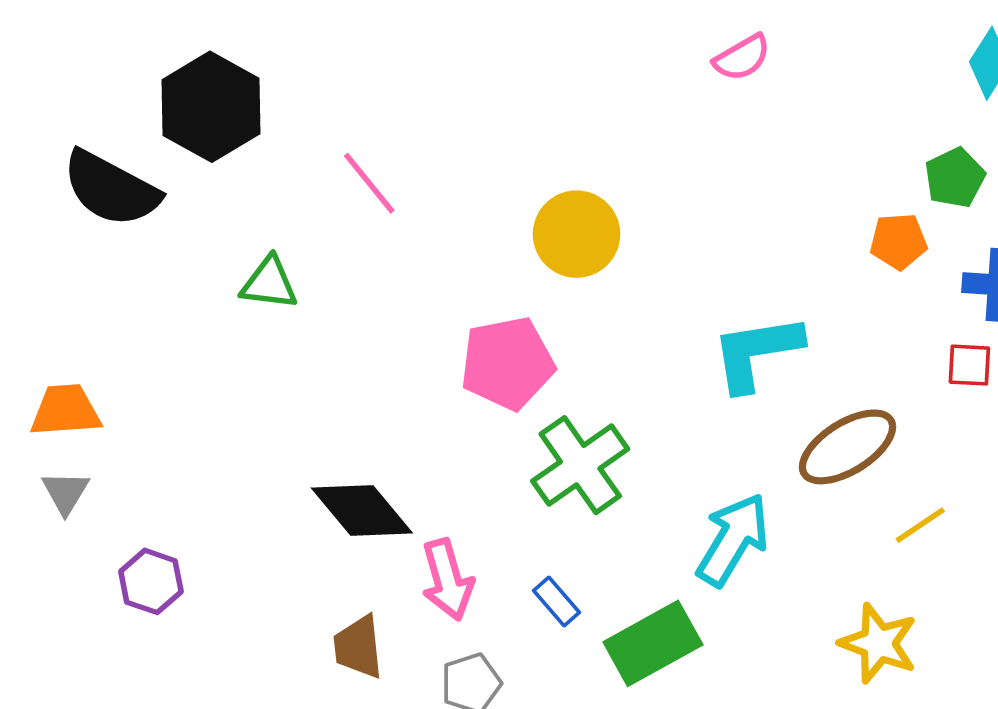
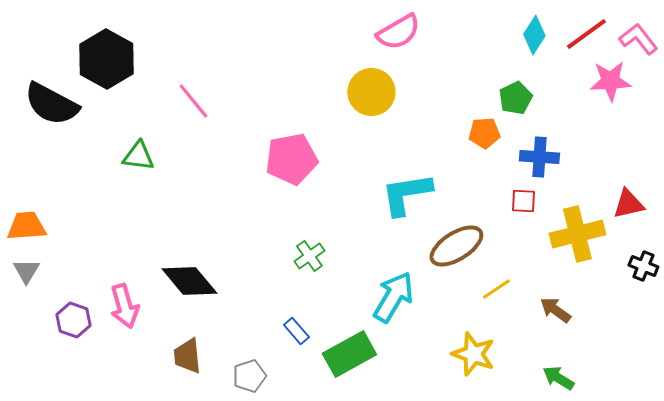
pink semicircle: (742, 58) -> (398, 32), size x1.4
yellow circle: (577, 234) -> (371, 92), moved
pink pentagon: (507, 363) -> (291, 159), moved
green cross: (580, 465) -> (309, 256), size x0.6
pink arrow: (447, 580) -> (124, 306), moved

